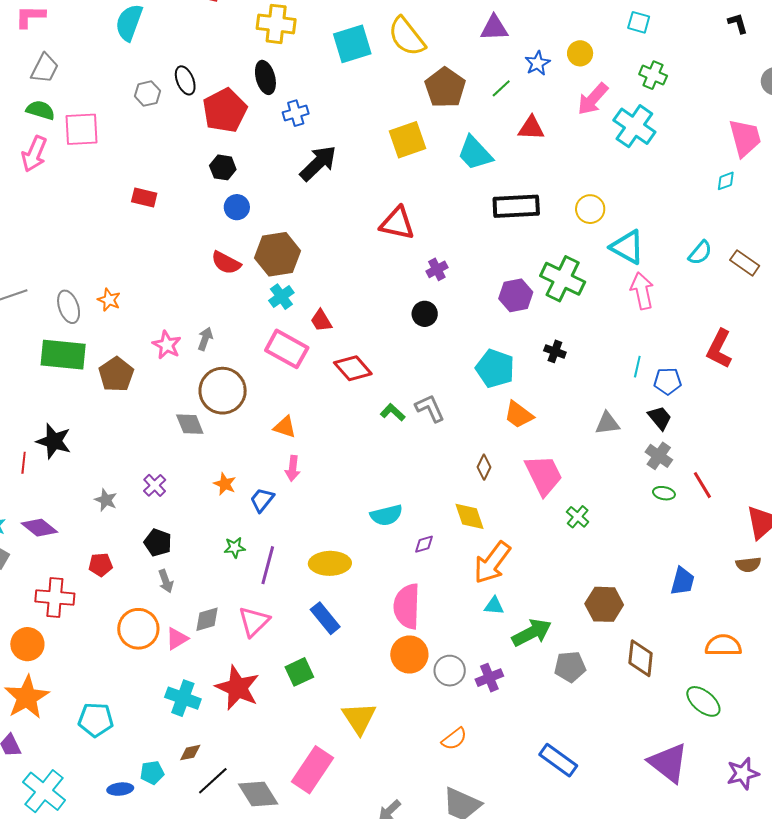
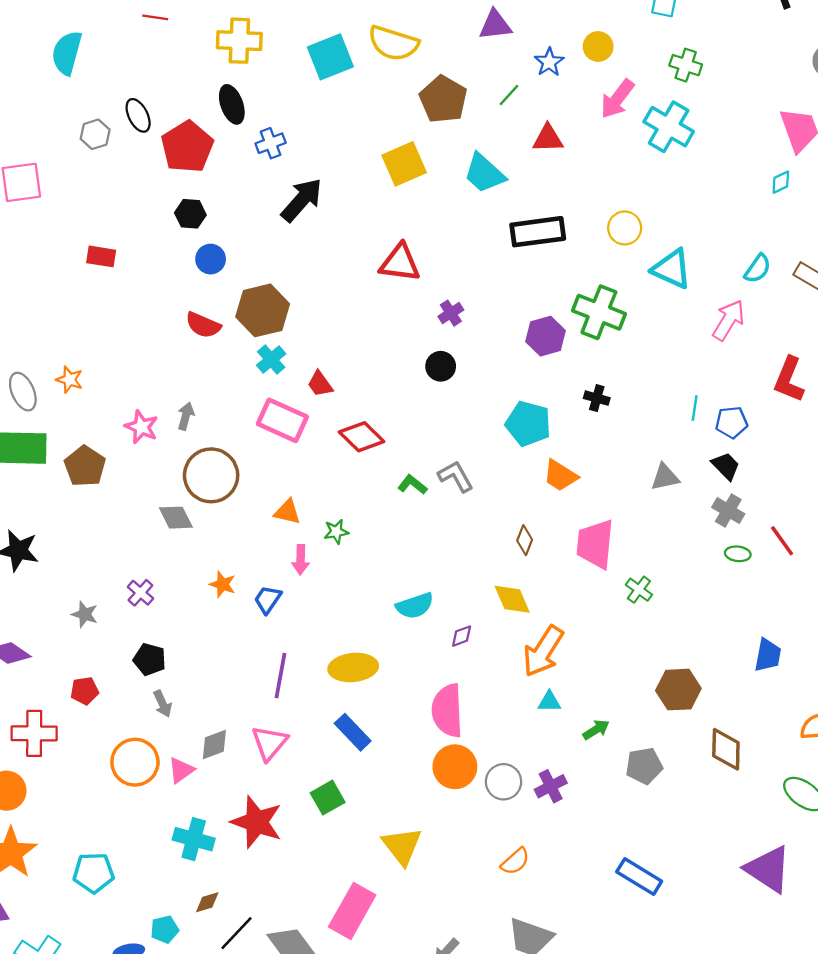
yellow semicircle: (407, 37) -> (393, 43), turned -30
pink arrow: (642, 291) -> (728, 320), moved, turned 48
pink trapezoid: (544, 475) -> (595, 544), turned -144
green star: (235, 548) -> (336, 532), moved
green arrow: (532, 633) -> (596, 730), size x0.6

